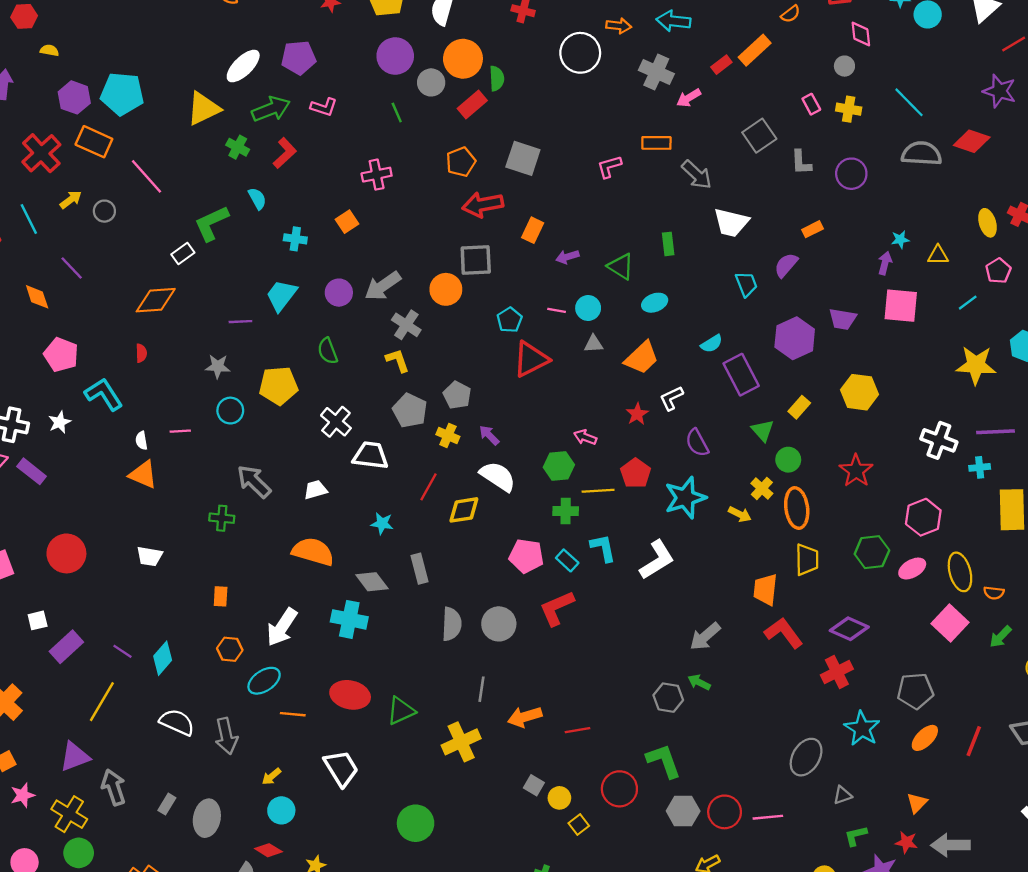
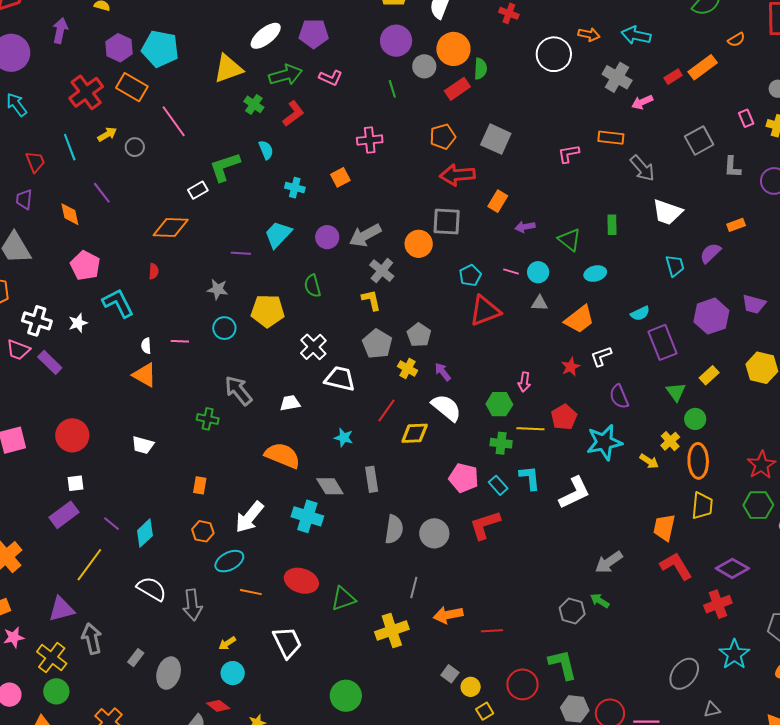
pink arrow: (585, 437) -> (524, 382), turned -108
red star: (856, 471) -> (761, 465), moved
white square: (38, 620) -> (76, 483), moved

